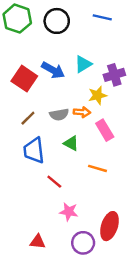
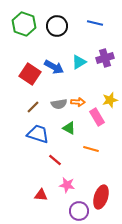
purple cross: (114, 75) -> (105, 58), moved
yellow star: (97, 95) -> (110, 100), moved
blue trapezoid: (34, 151) -> (38, 134), turned 115
red triangle: (38, 242) -> (41, 195), moved

